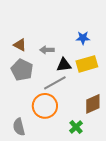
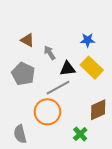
brown triangle: (20, 45) -> (27, 40), moved
gray arrow: (47, 50) -> (50, 53), turned 56
yellow rectangle: (87, 64) -> (92, 68), turned 60

